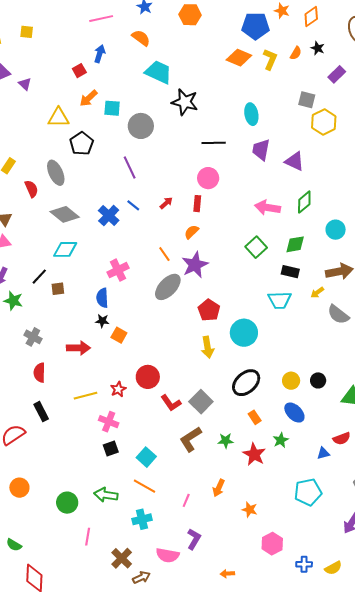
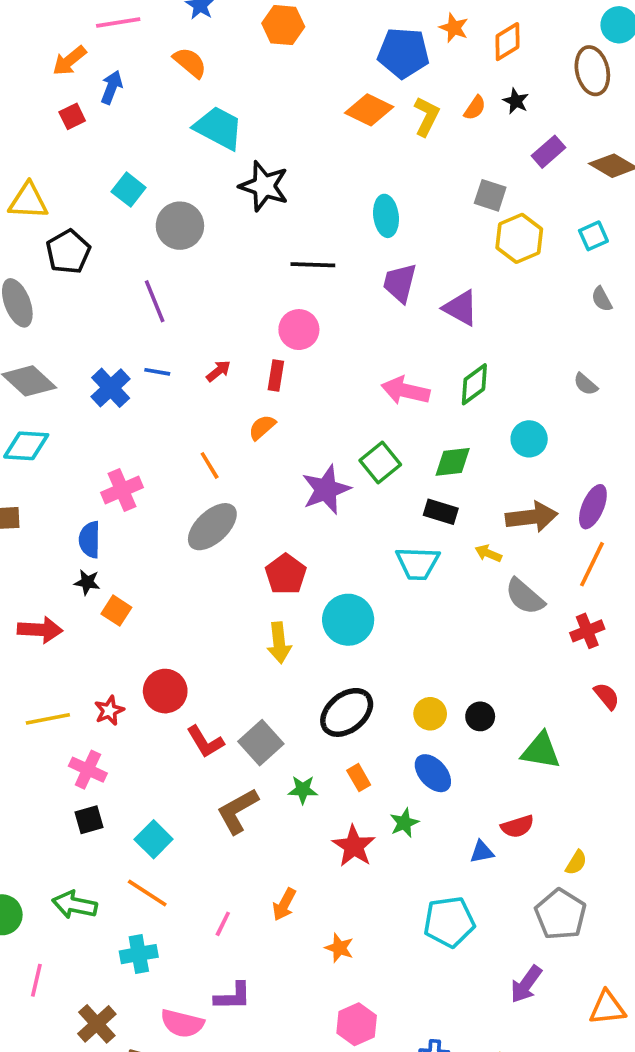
orange arrow: (89, 98) -> (69, 61), moved
cyan square: (112, 108) -> (129, 190), turned 30
blue line: (133, 205) -> (157, 372), turned -32
purple star: (195, 265) -> (326, 490), moved
yellow arrow: (317, 292) -> (488, 553), turned 56
green star: (226, 441) -> (303, 790), moved
purple L-shape: (194, 539) -> (233, 996), turned 55
pink hexagon: (272, 544) -> (357, 1024), moved

